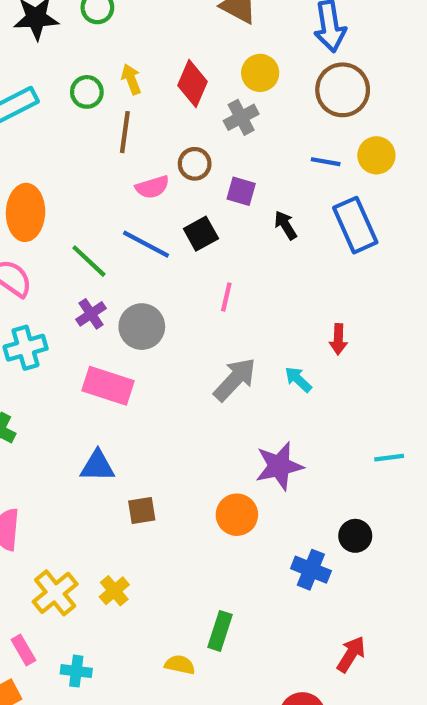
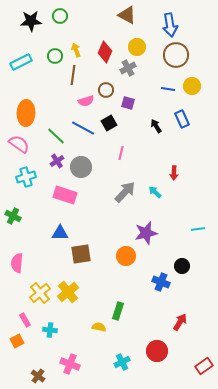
black arrow: (286, 225) -> (156, 126), moved
blue rectangle: (355, 225) -> (182, 119), size x0.7
brown square: (142, 510) -> (81, 254), size x1.5
yellow cross: (114, 591) -> (68, 292), size x1.5

